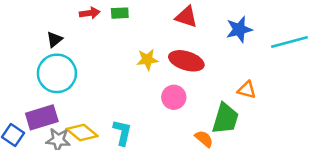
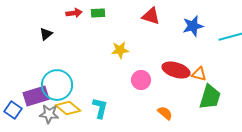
red ellipse: (186, 61) -> (176, 70), moved
cyan circle: (57, 73) -> (57, 85), moved
green trapezoid: (225, 119) -> (210, 97), moved

